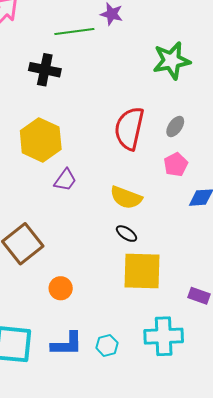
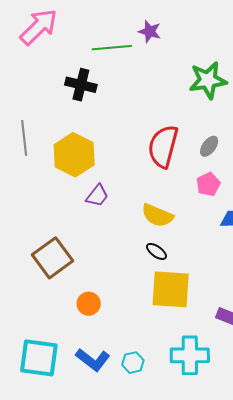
blue L-shape: (67, 344) -> (93, 360), turned 36

